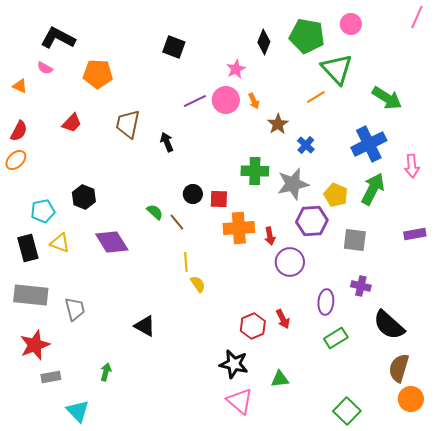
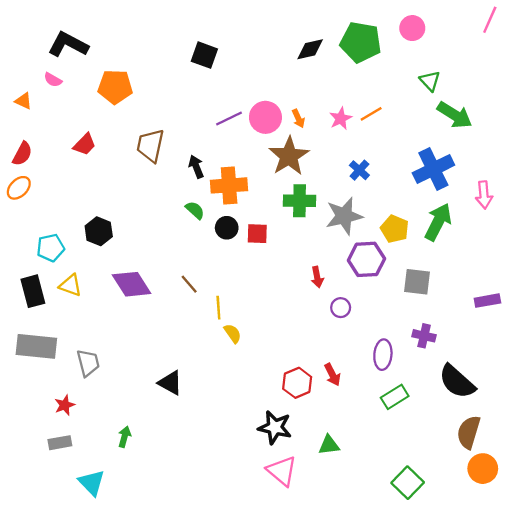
black diamond: (264, 42) -> (310, 49), turned 55
pink star: (236, 69) -> (341, 119), moved
green triangle: (337, 69) -> (430, 81), moved, size x0.6
brown star: (278, 124) -> (289, 156), moved, size x1.6
green semicircle: (155, 212) -> (195, 210), moved
brown line: (177, 222) -> (189, 284), moved
orange cross: (239, 228) -> (229, 185), moved
purple rectangle: (415, 234) -> (487, 301), moved
purple circle: (290, 262) -> (341, 308), size x0.6
red star: (35, 345) -> (65, 405), moved, size x0.6

